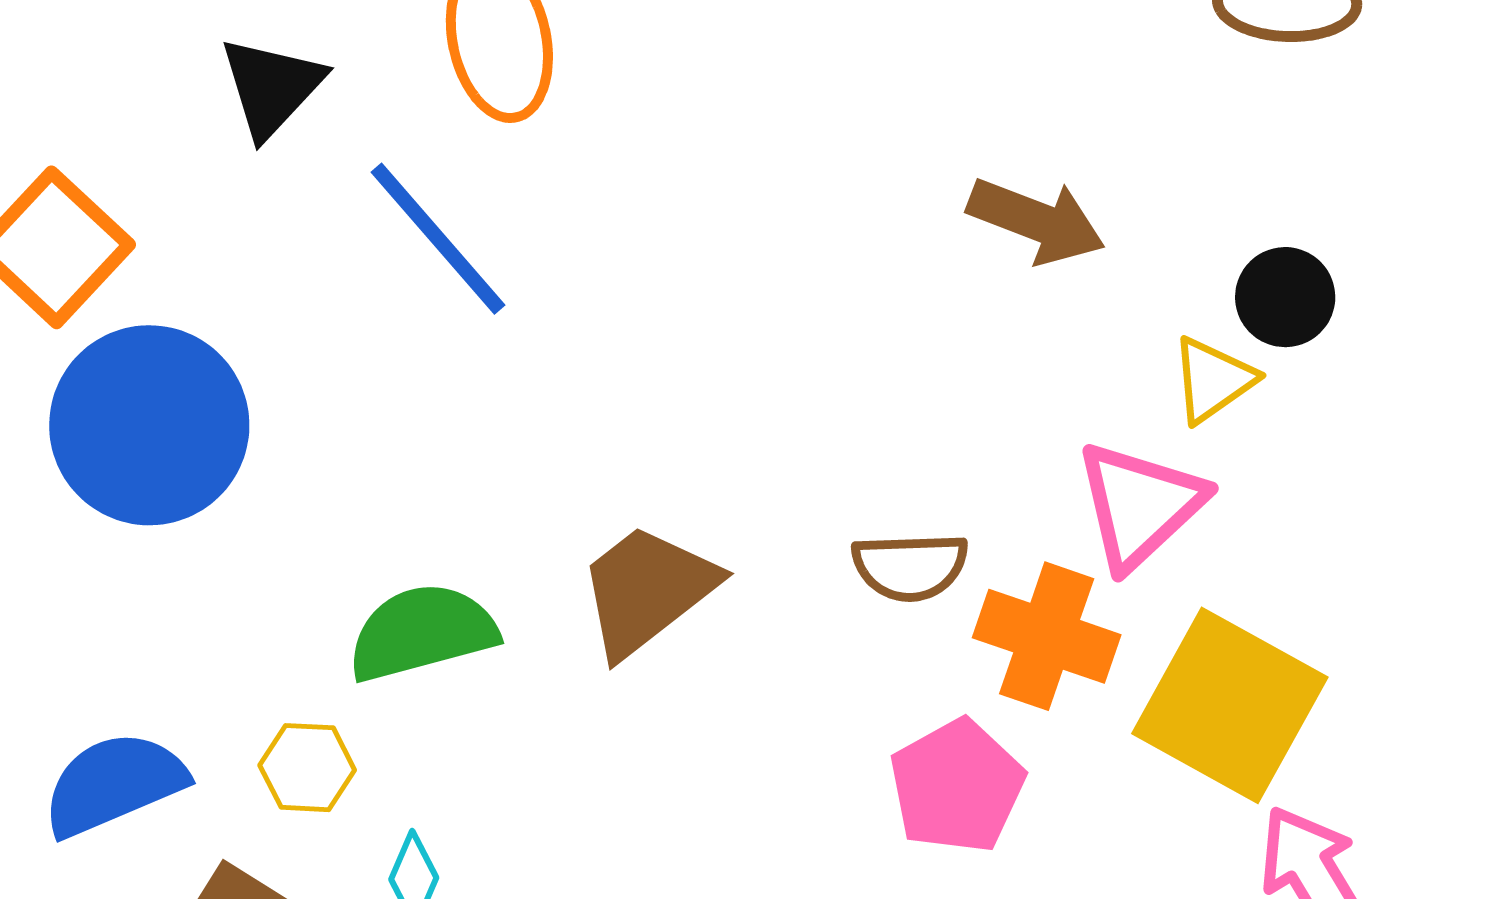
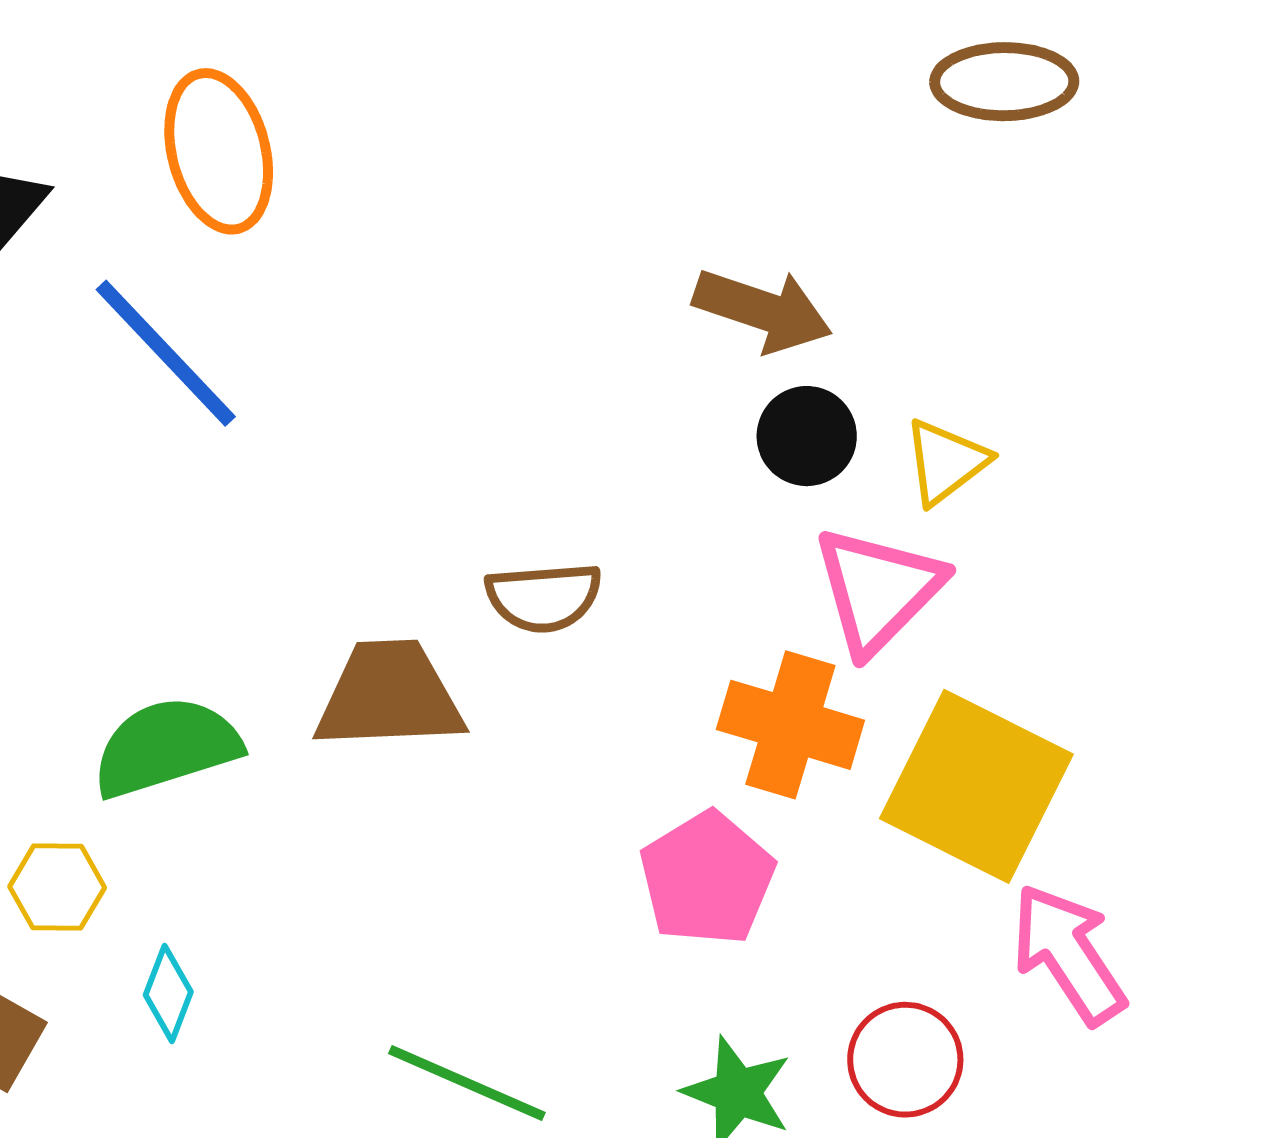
black circle: (1285, 297) -> (807, 436), moved
brown semicircle: (910, 567) -> (544, 597), moved
brown trapezoid: (647, 590) -> (389, 696), turned 38

